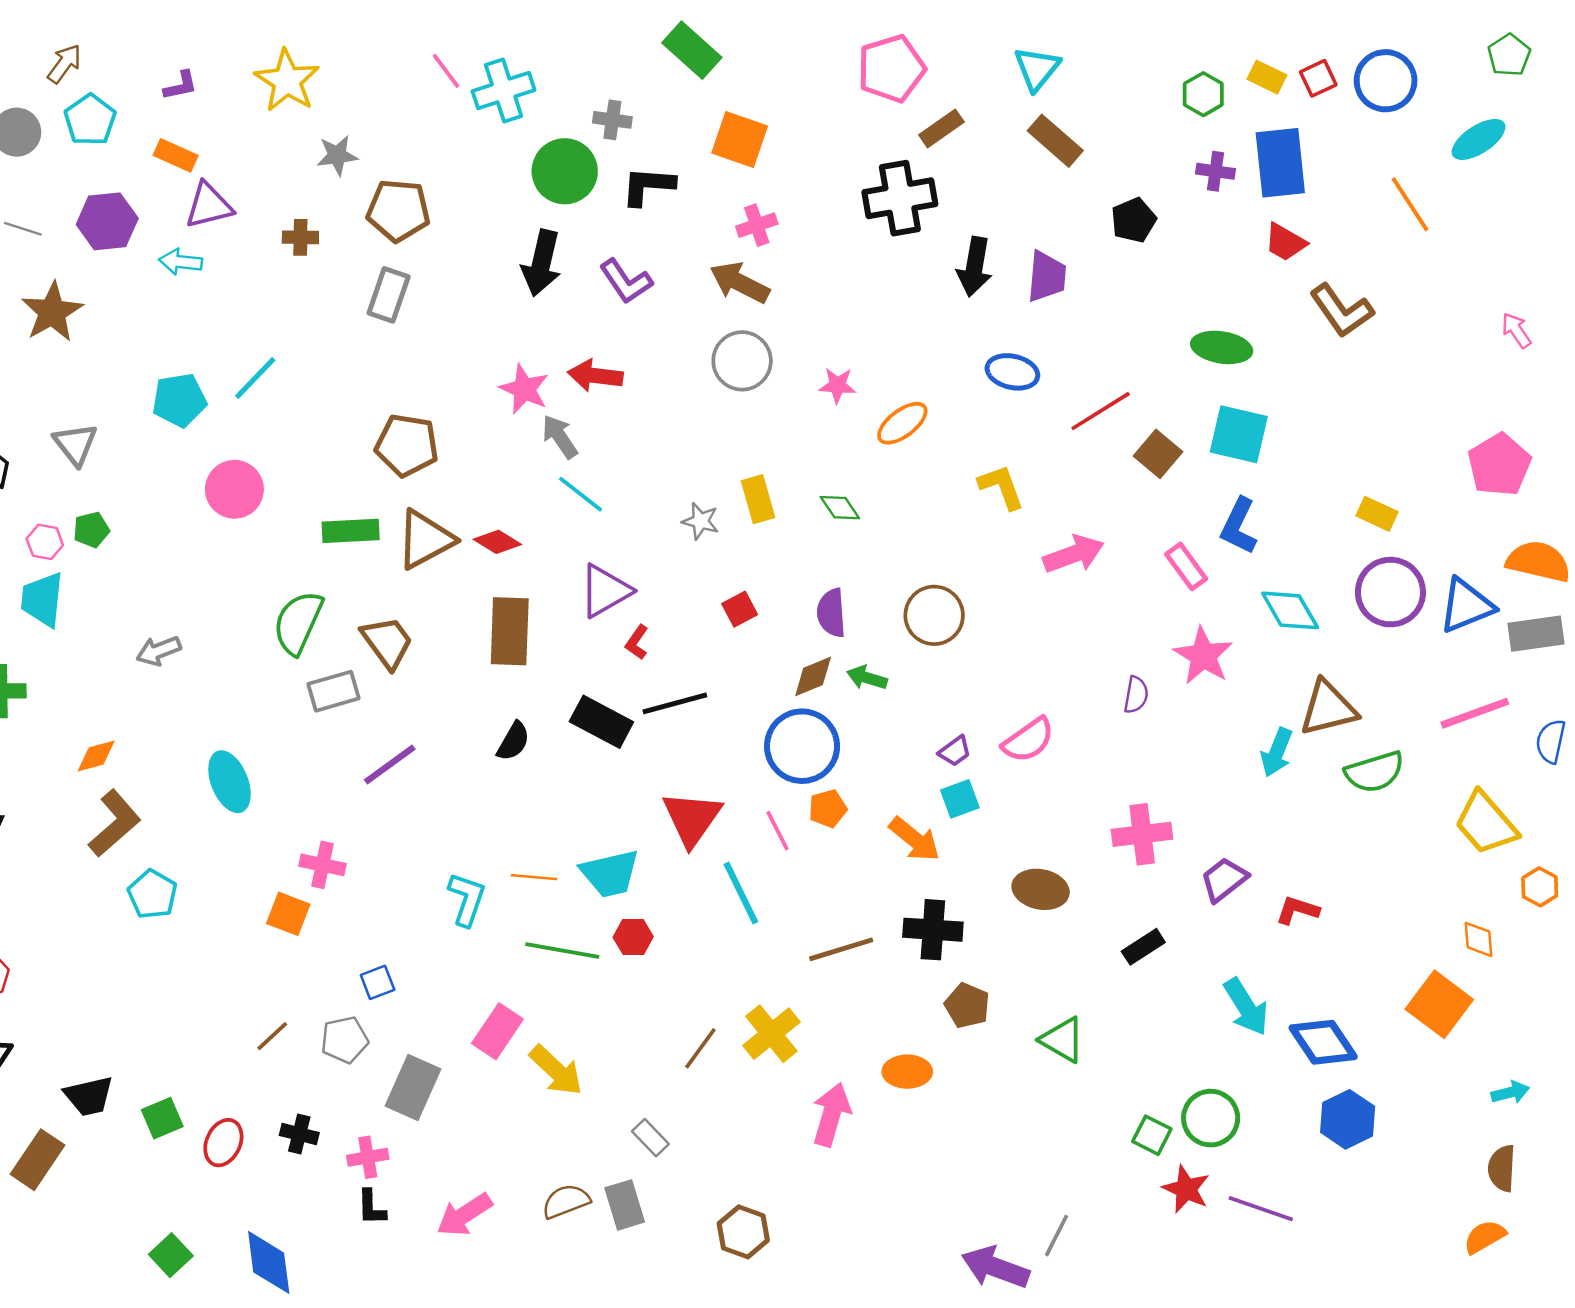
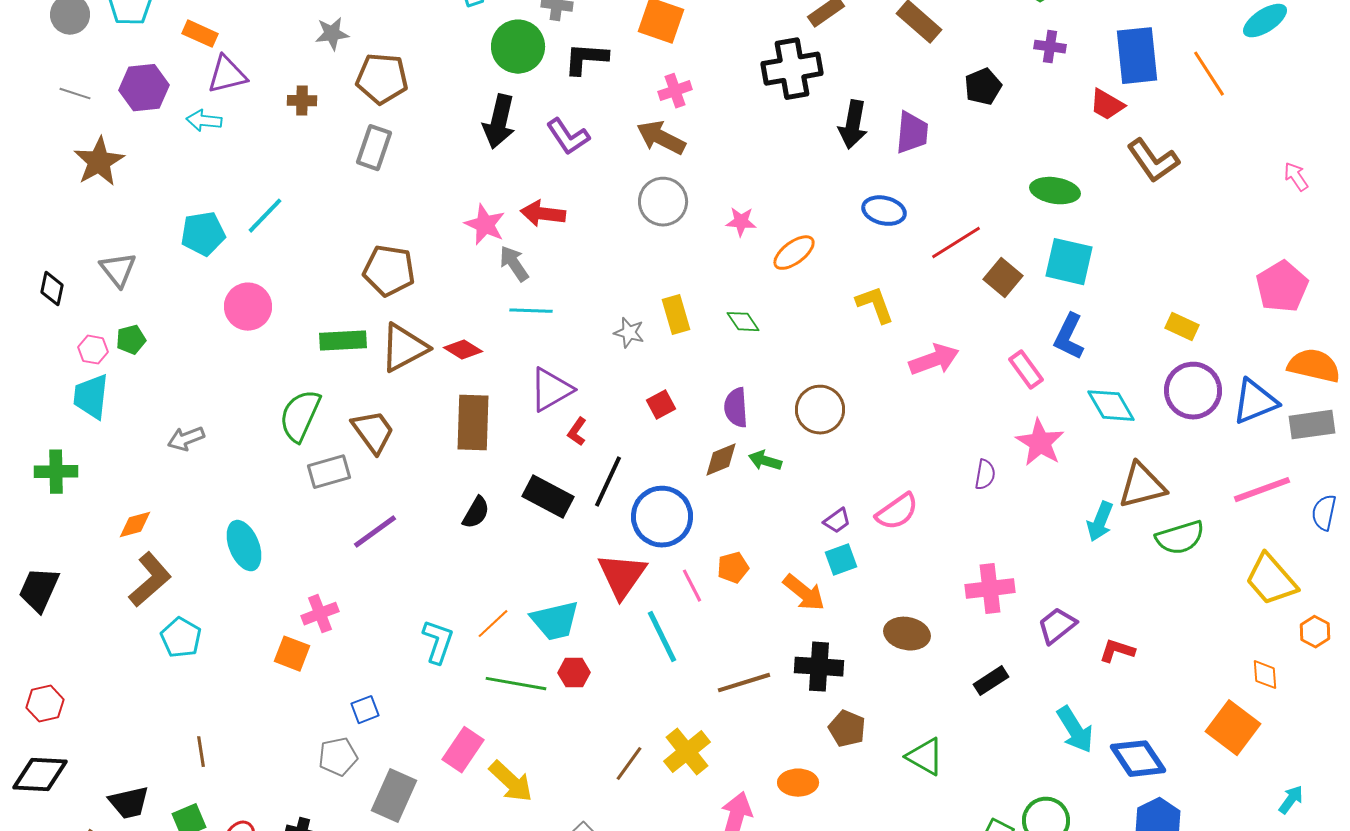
blue rectangle: (1280, 163) -> (1137, 56), moved
cyan line: (581, 494) -> (531, 311), turned -36
black line: (675, 703) -> (608, 482), turned -50
blue circle: (802, 746) -> (662, 517), moved
pink cross: (322, 865) -> (320, 614), turned -33
orange line: (534, 877) -> (493, 624), turned -48
brown line: (272, 1036) -> (201, 752), moved, turned -56
cyan arrow: (1510, 1092) -> (1291, 800), turned -40

